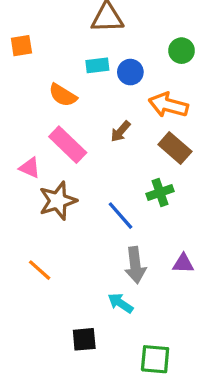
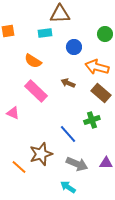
cyan rectangle: (97, 65) -> (45, 33), moved
brown arrow: (120, 131) -> (68, 83), turned 72
pink triangle: (30, 168) -> (13, 113), moved
brown star: (58, 201) -> (41, 154), moved
gray arrow: (135, 265) -> (77, 164), turned -60

